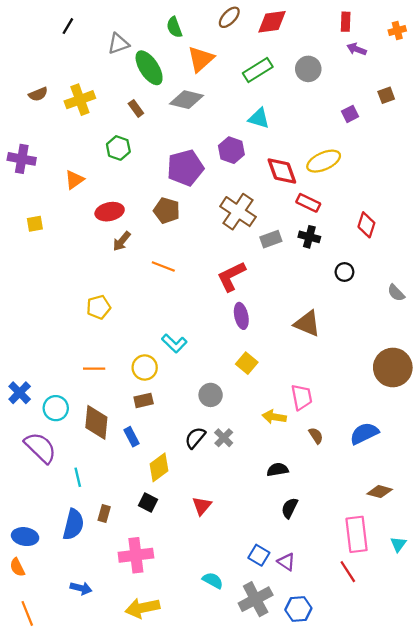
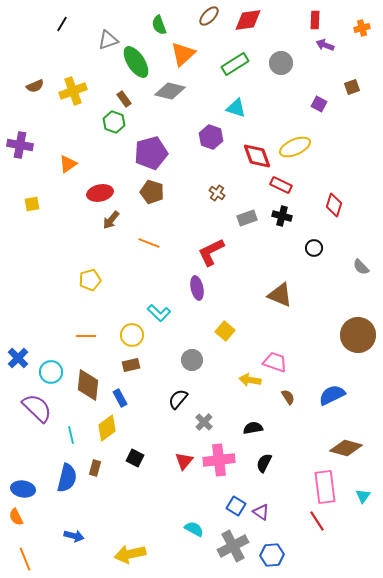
purple square: (350, 114) -> (319, 104), turned -35
green hexagon: (118, 148) -> (114, 122), moved
purple pentagon: (185, 168) -> (151, 153), moved
brown cross: (238, 212) -> (217, 193), size x0.5
purple ellipse: (241, 316) -> (197, 288), moved
pink trapezoid: (302, 397) -> (275, 362), turned -60
gray cross: (224, 438) -> (204, 422), moved
yellow diamond: (159, 467) -> (107, 428), moved
brown diamond: (380, 492) -> (346, 448), size x1.4
pink cross: (136, 555) -> (219, 460), moved

